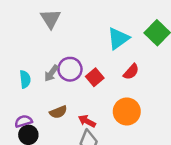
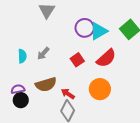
purple circle: (70, 69) -> (85, 28), moved
red semicircle: (131, 72) -> (106, 58), size x1.5
brown semicircle: (58, 112) -> (46, 84), size x1.5

